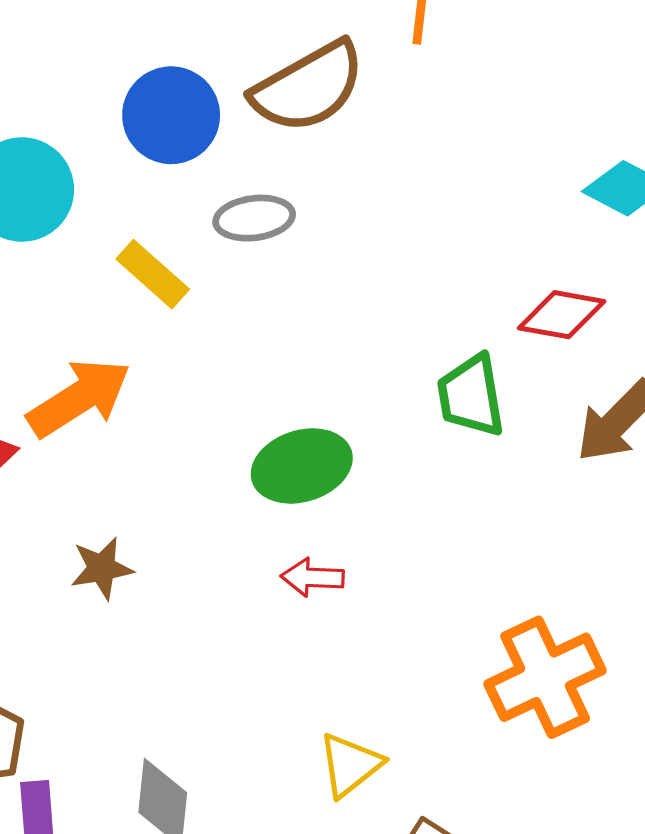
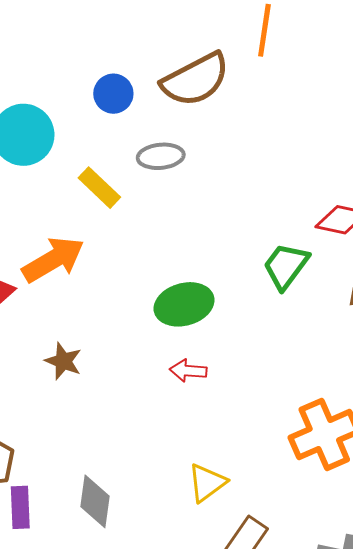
blue circle: (171, 115) -> (113, 94), size x0.7
green trapezoid: (471, 396) -> (286, 266), turned 44
brown star: (102, 568) -> (63, 361), turned 30

